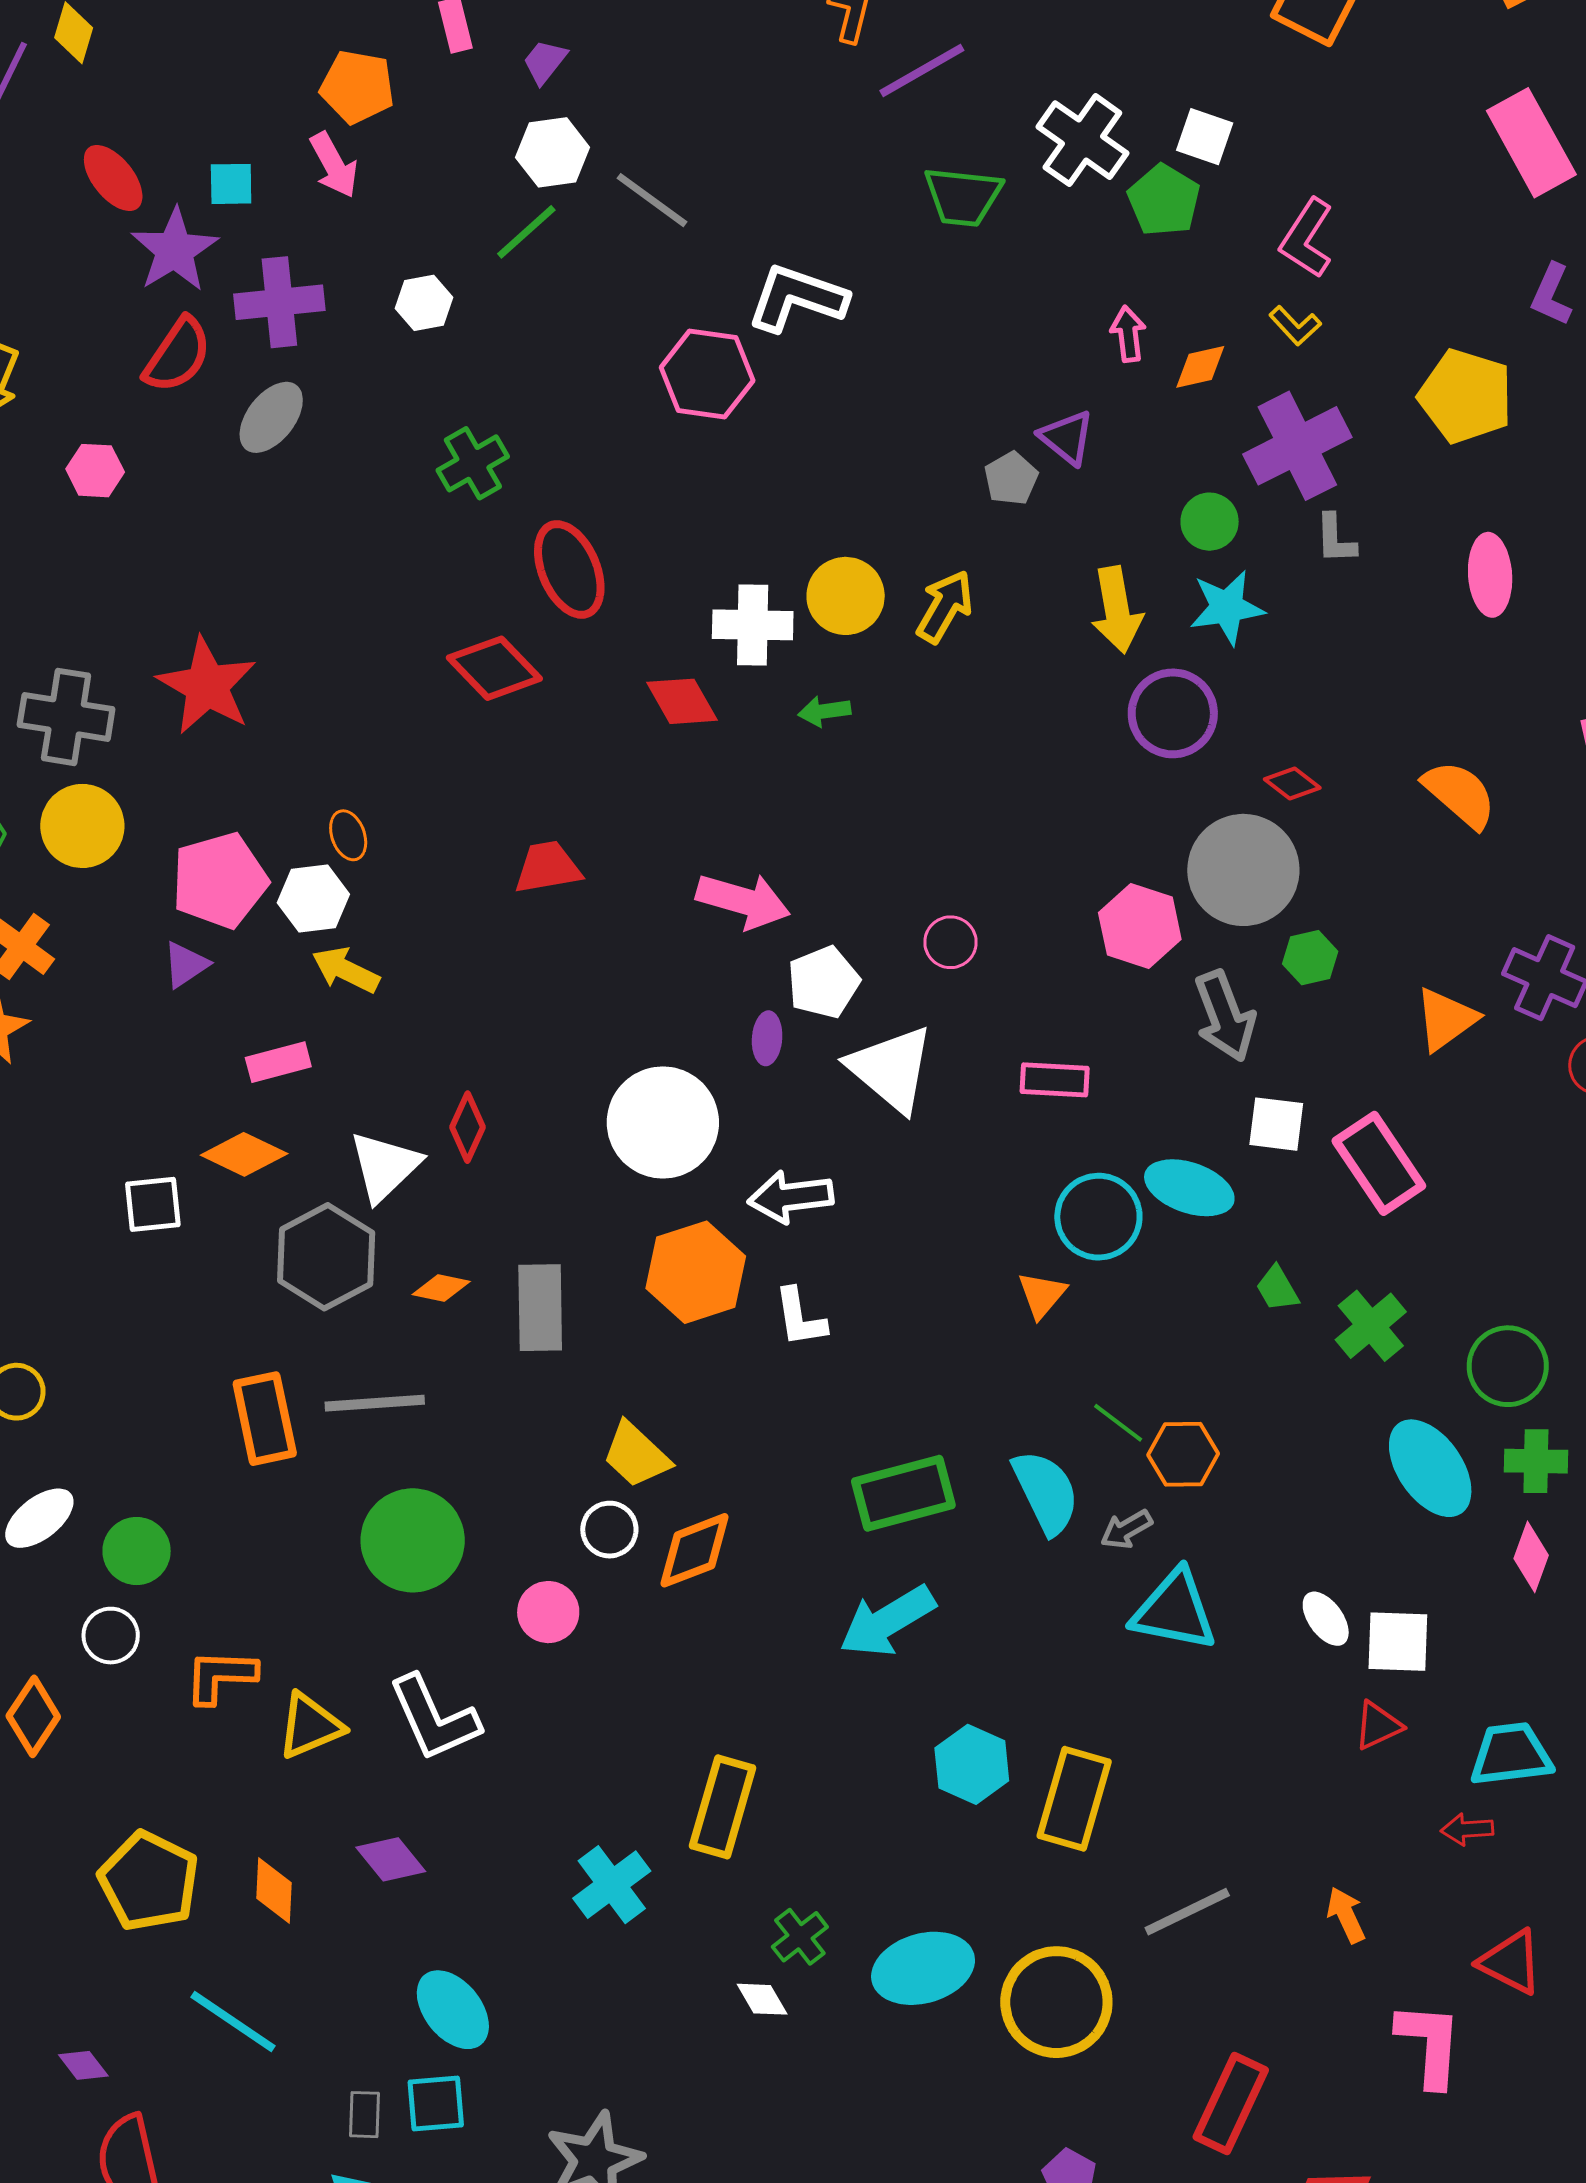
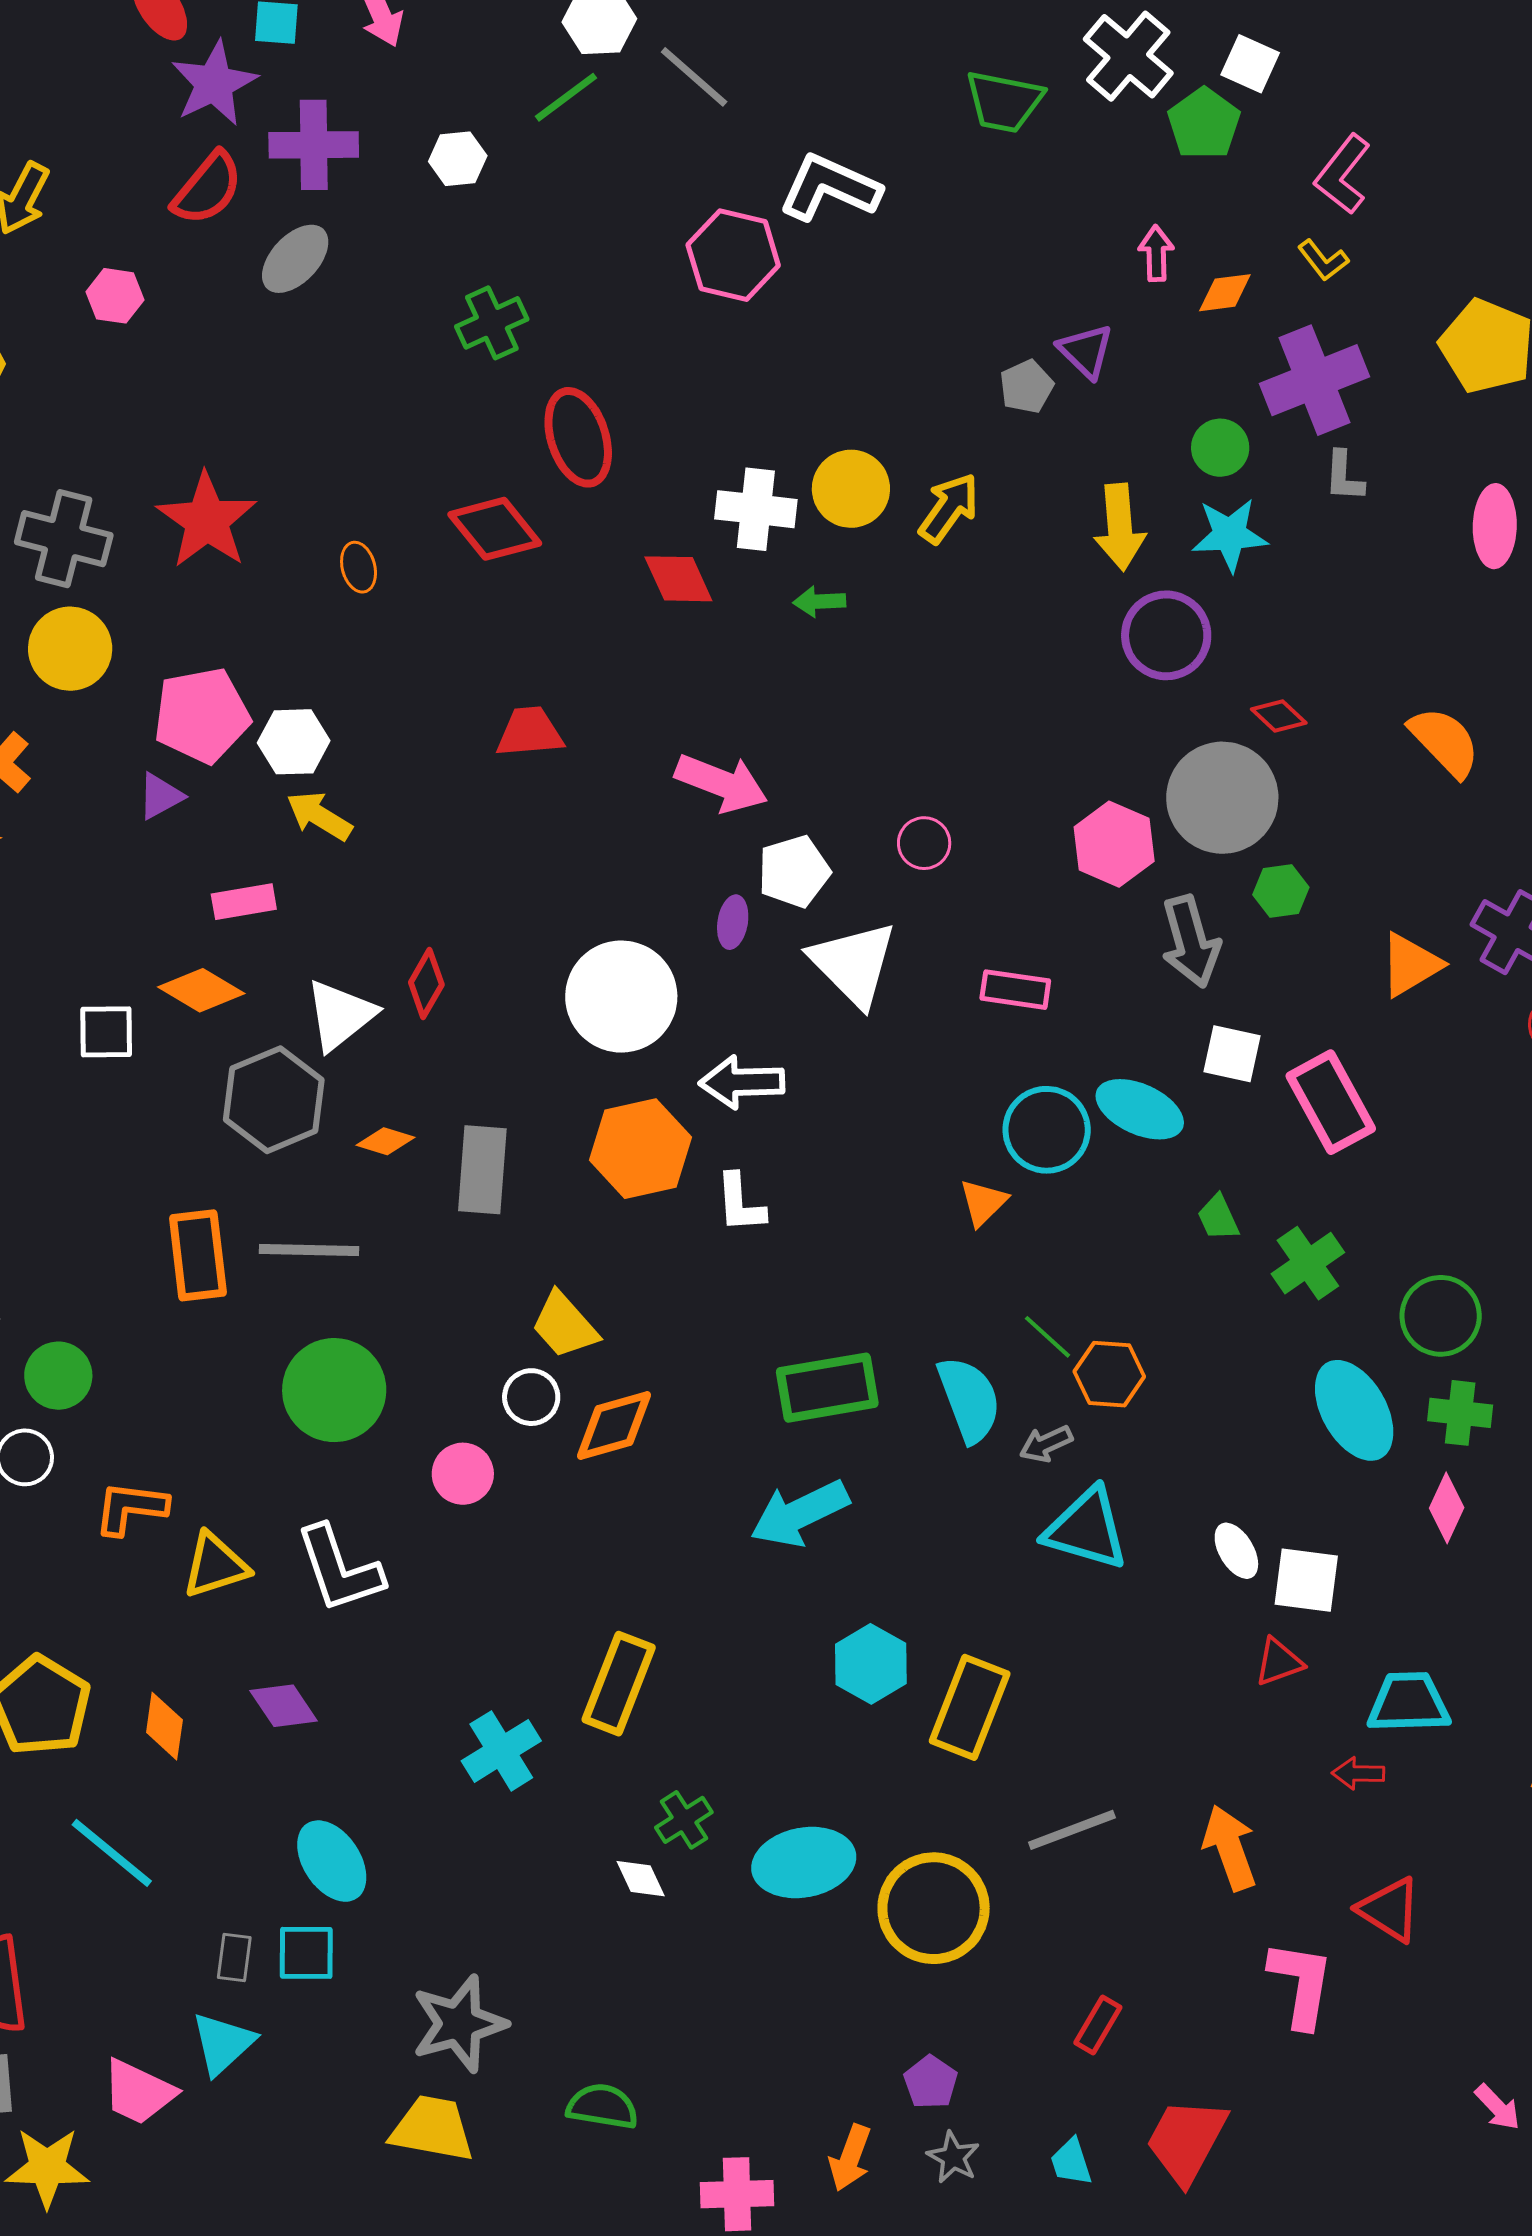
orange ellipse: (348, 835) -> (359, 567), moved
orange arrow: (1346, 1915) -> (1230, 1848), size x1.5
red rectangle: (1231, 2104) -> (1098, 2025), size x0.6

